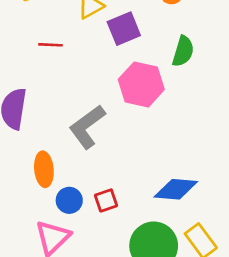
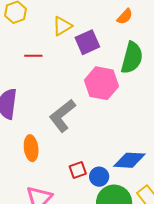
green semicircle: (183, 51) -> (132, 58), size x1.4
blue circle: (69, 200) -> (99, 177), moved

